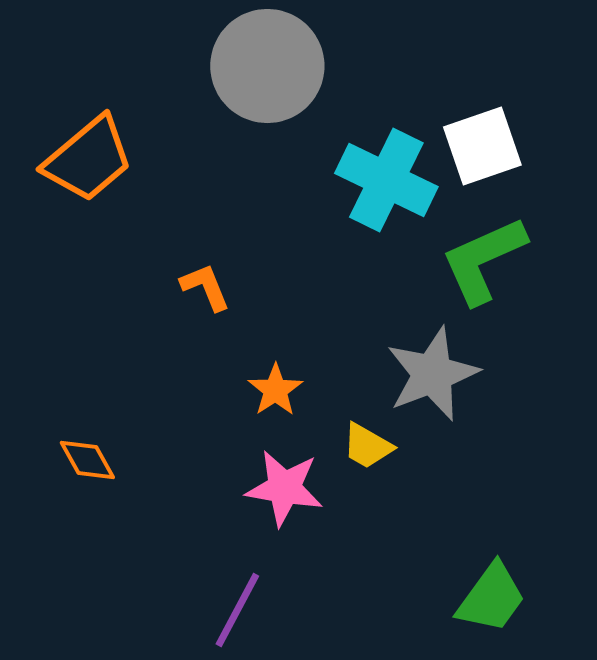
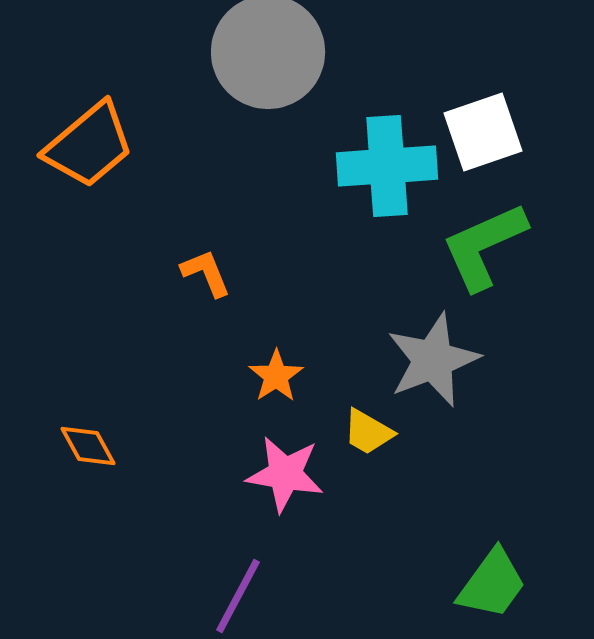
cyan cross: (386, 180) -> (387, 166), turned -30

